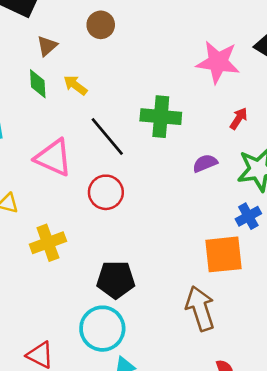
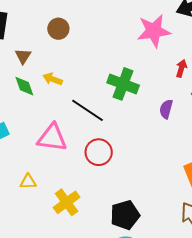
green cross: (161, 117) -> (123, 84), turned 32
purple semicircle: (205, 163) -> (166, 109), turned -36

